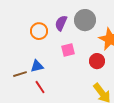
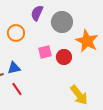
purple semicircle: (61, 23) -> (37, 13), moved
red circle: (97, 61) -> (64, 57), moved

